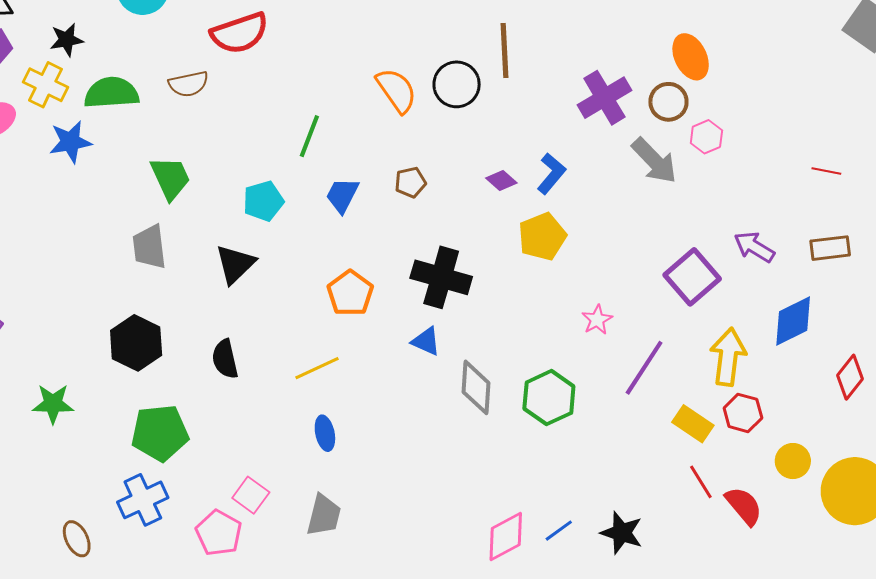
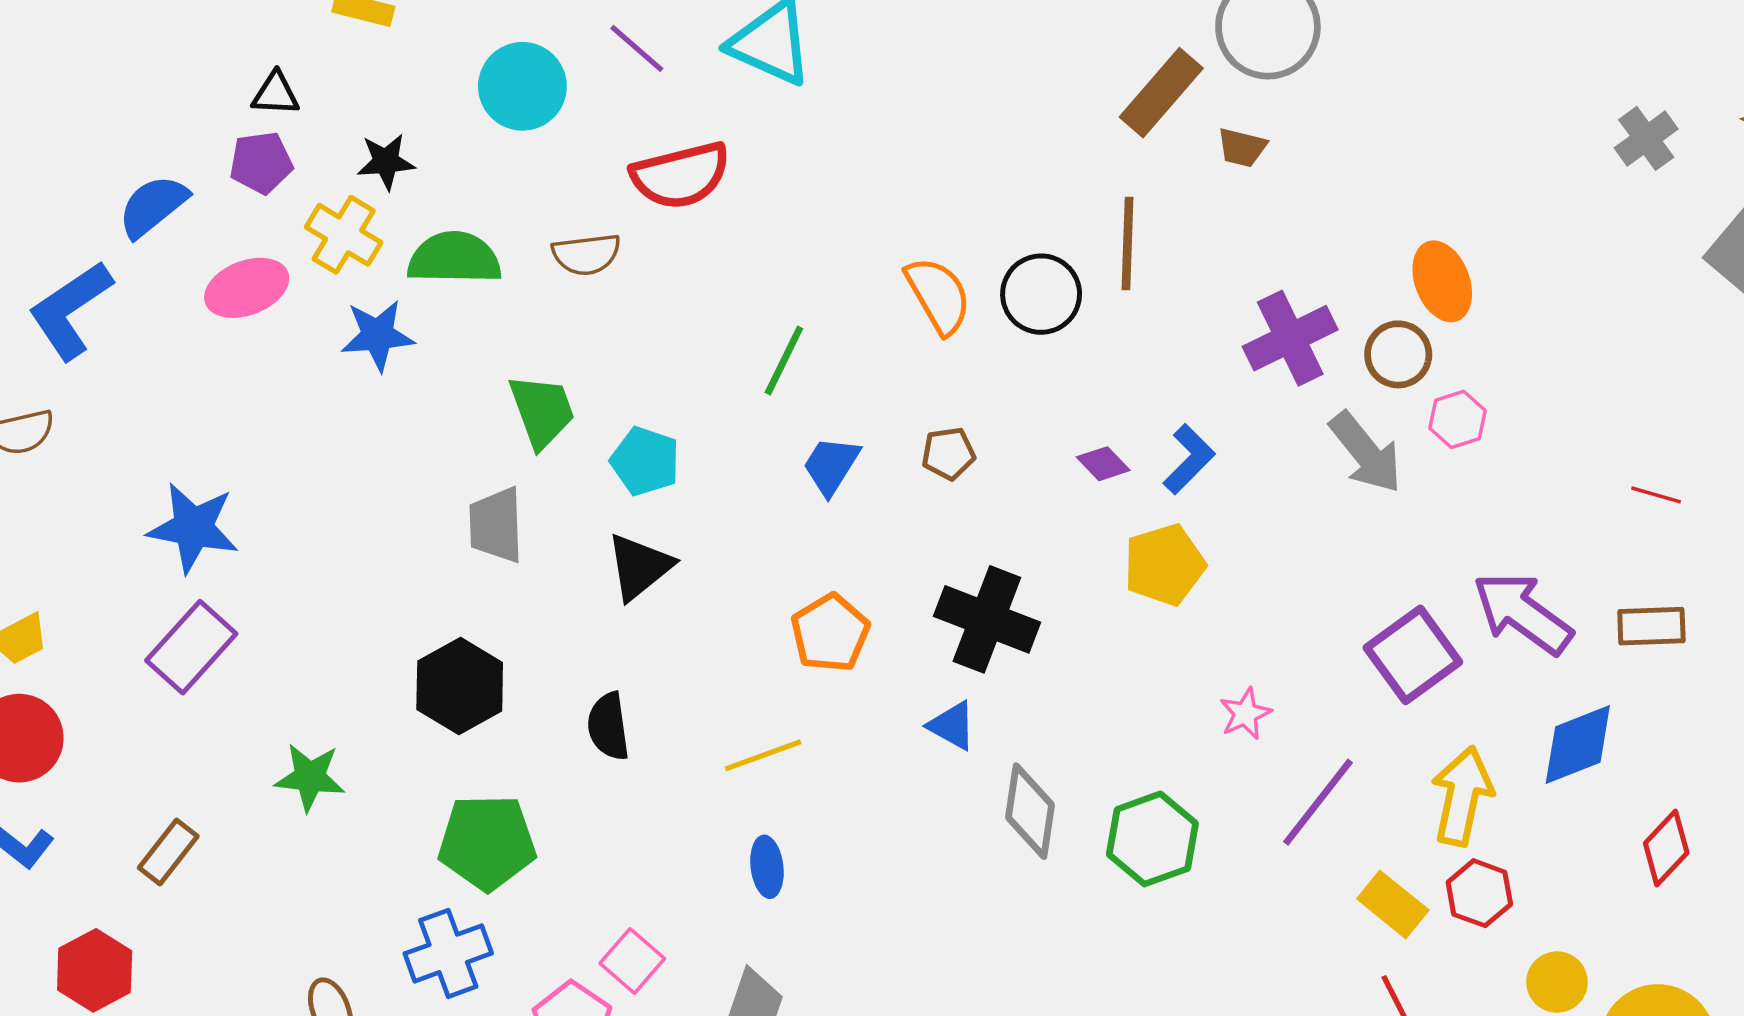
cyan pentagon: (263, 201) -> (645, 461), moved, turned 30
purple arrow: (754, 247) -> (1523, 613), size x1.5

